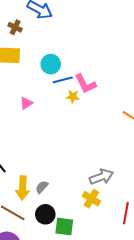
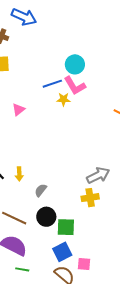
cyan circle: (51, 64) -> (75, 64), moved
yellow arrow: (23, 188) -> (19, 174), moved, size x0.6
yellow cross: (91, 199) -> (90, 198), turned -36

